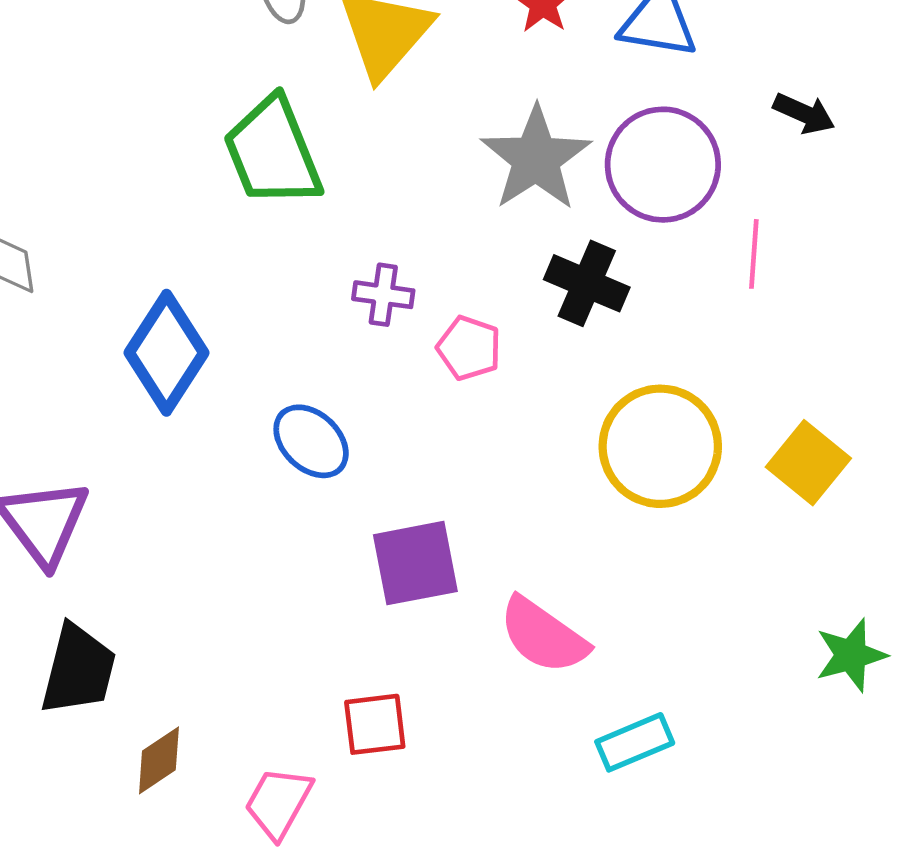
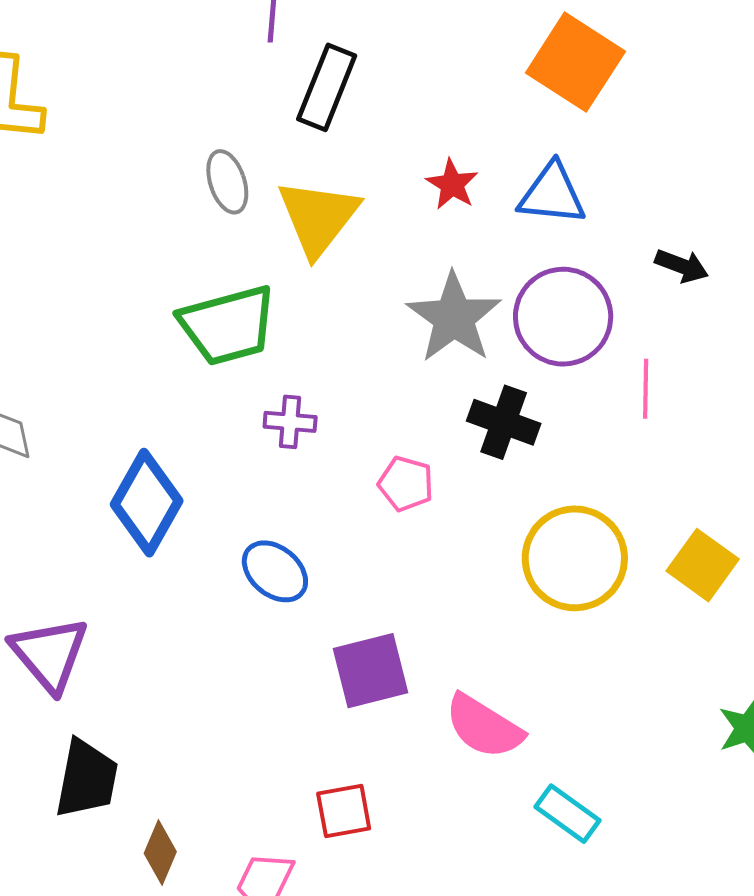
green trapezoid: (273, 152) -> (228, 325), turned -80
purple cross: (383, 295) -> (290, 422), moved
cyan rectangle: (635, 742) -> (567, 814), turned 62
brown diamond: (159, 760) -> (160, 853), turned -30

